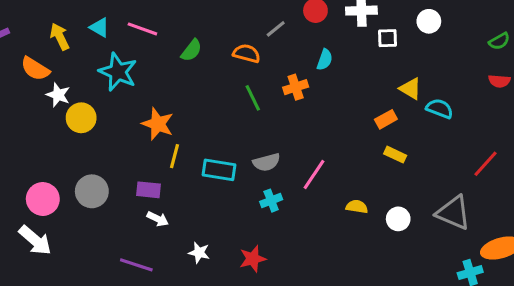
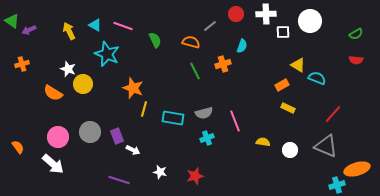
white circle: (429, 21) -> (310, 21), size x1.5
green semicircle: (191, 50) -> (155, 40), turned -63
orange semicircle: (35, 69) -> (53, 93), moved
red line: (486, 164) -> (333, 114), moved
pink line: (314, 174) -> (235, 121), turned -55
purple rectangle: (149, 190) -> (117, 136), moved, turned 63

